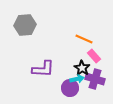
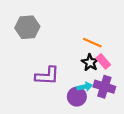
black star: (82, 68) -> (90, 63), moved

